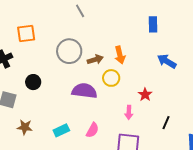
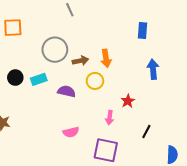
blue arrow: (167, 61) -> (153, 69), turned 48
purple semicircle: (84, 91) -> (66, 91), size x0.7
cyan rectangle: (61, 130) -> (39, 79), moved
pink semicircle: (92, 130) -> (71, 132), turned 42

